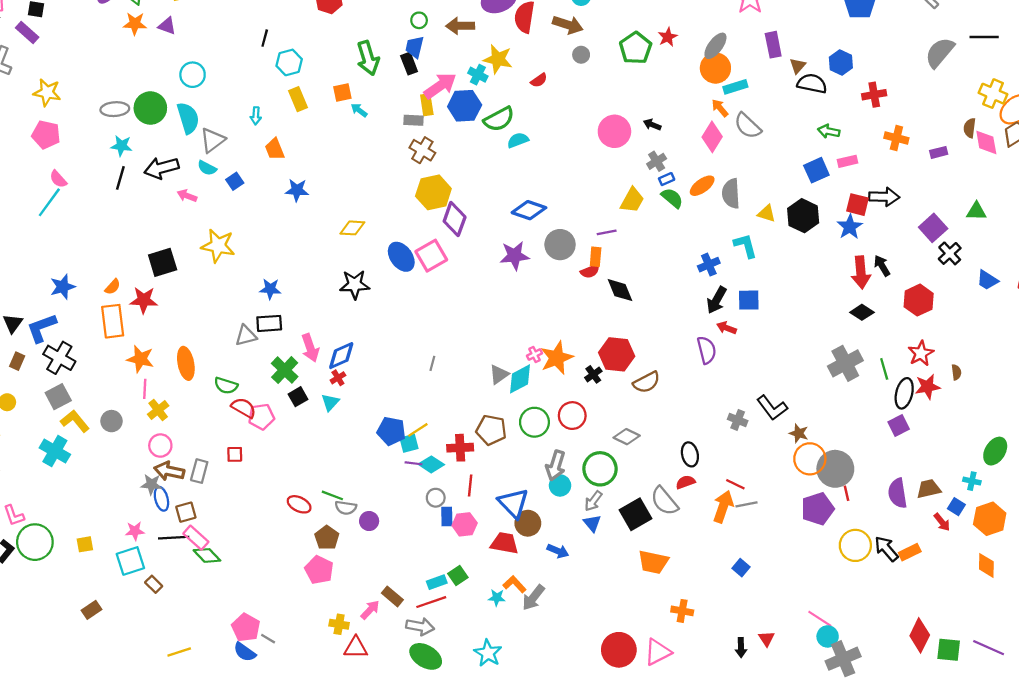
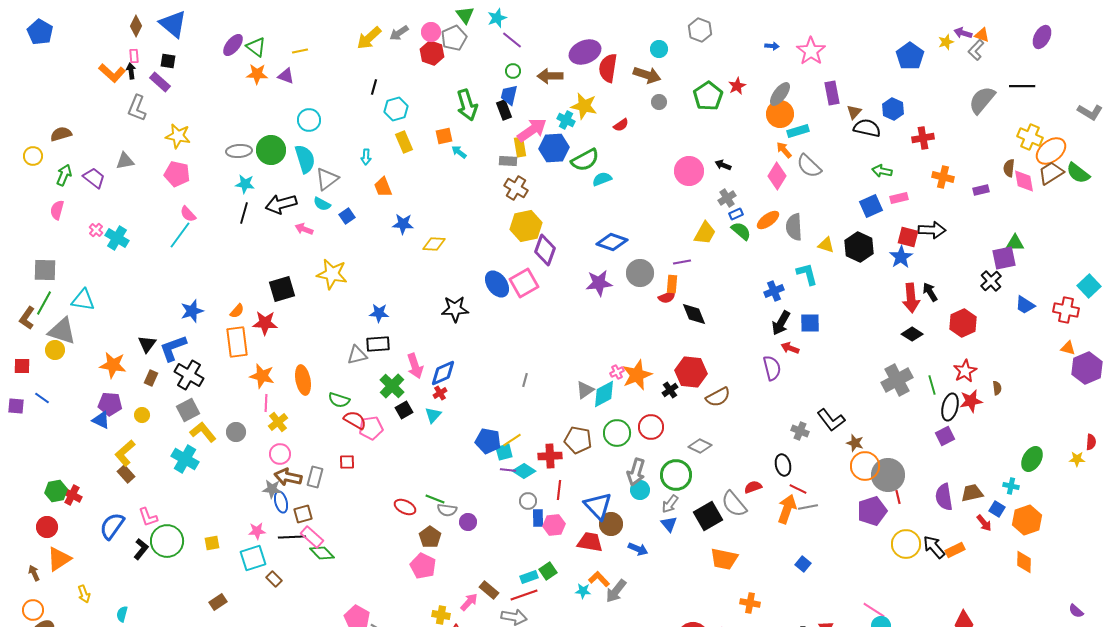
yellow diamond: (352, 228) -> (434, 244), moved
purple square: (933, 228) -> (1004, 258), moved, turned 30
black ellipse: (690, 454) -> (783, 465), moved

